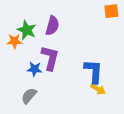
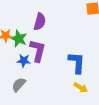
green star: (27, 30) -> (19, 39), moved
yellow arrow: (98, 89) -> (81, 88), moved

